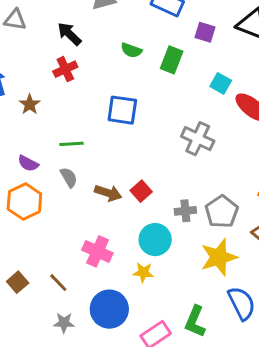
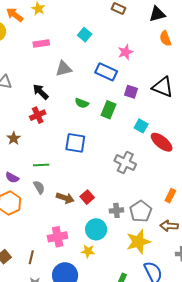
pink cross: (97, 251) -> (58, 237), turned -36
brown line: (58, 283) -> (31, 257), turned 56

